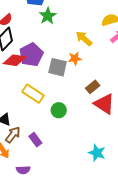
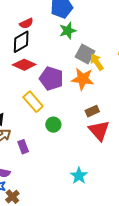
purple pentagon: (31, 55) -> (51, 79), moved, turned 30
orange star: (75, 58) -> (83, 79), size x1.6
gray square: (58, 67) -> (85, 54), moved

